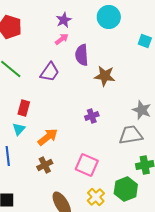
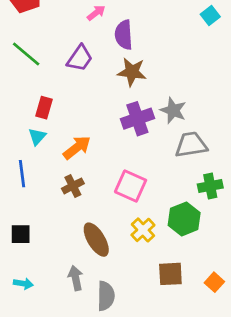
cyan square: (145, 41) -> (210, 16), turned 32
brown star: (105, 76) -> (132, 72), moved
gray star: (142, 110) -> (173, 110), moved
purple cross: (92, 116) -> (137, 119), size x1.6

